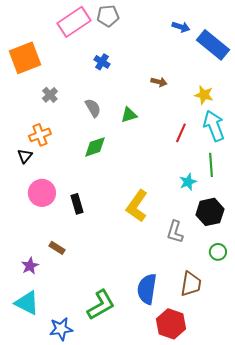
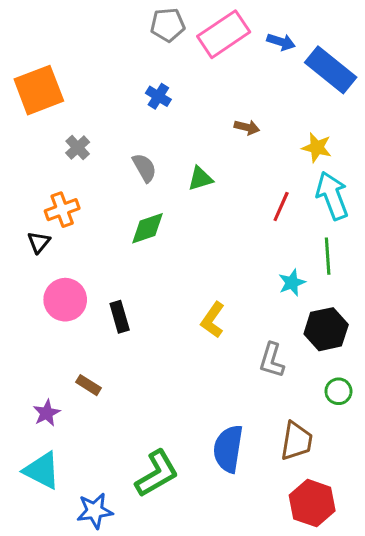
pink rectangle: (74, 22) -> (224, 34), moved
yellow L-shape: (137, 206) -> (213, 320), size x0.7
red hexagon: (171, 324) -> (312, 503), moved

